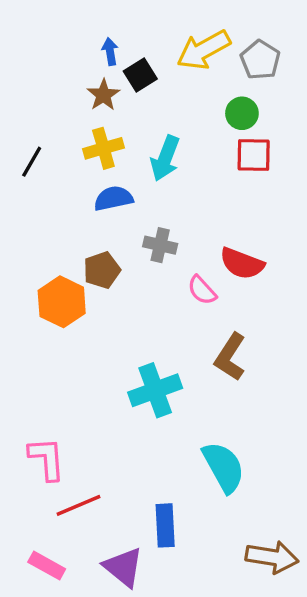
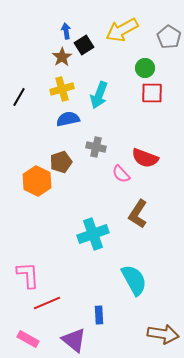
gray pentagon: (260, 60) -> (169, 37), moved
blue rectangle: (165, 525) -> (99, 315), size x0.7

